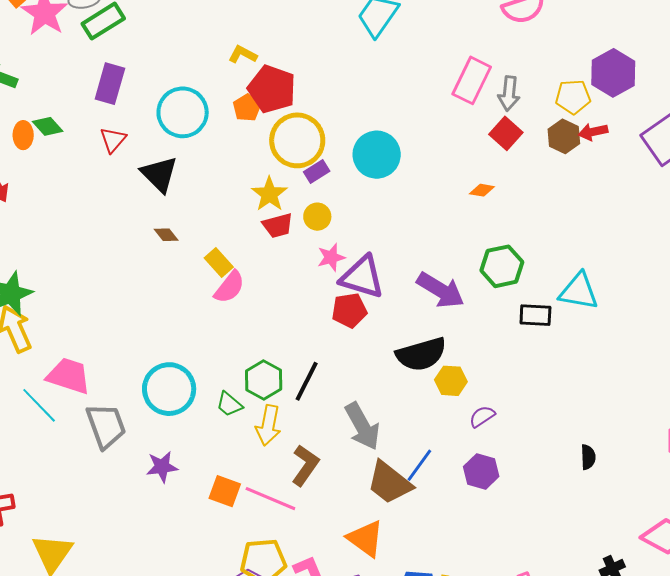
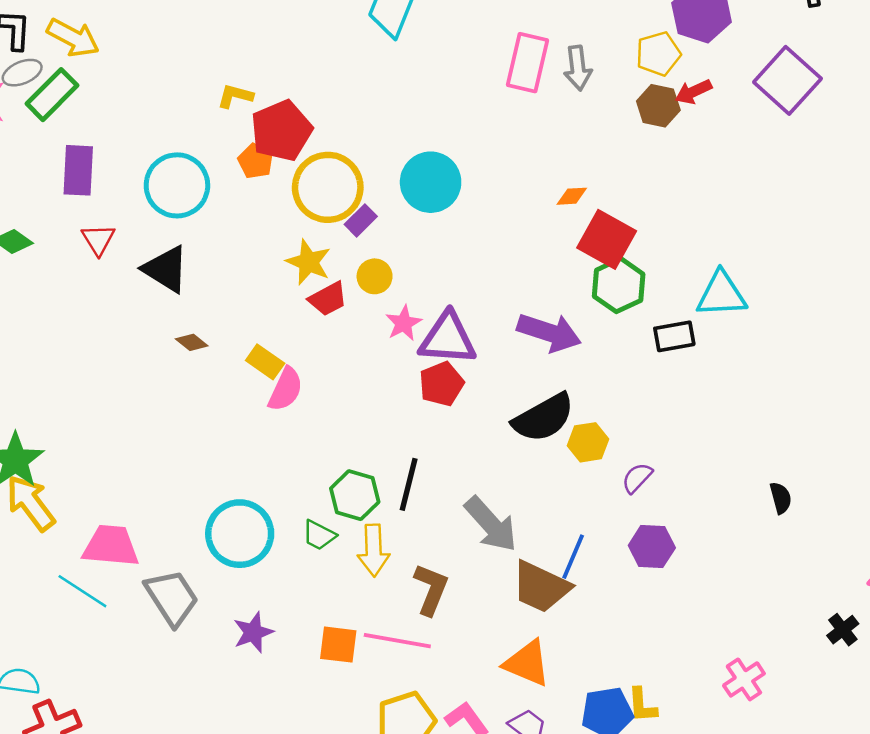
red pentagon: (272, 89) -> (281, 131), turned -30
red square: (506, 133) -> (607, 239), moved, size x1.4

